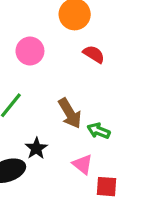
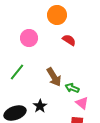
black star: (36, 148) -> (40, 106), moved
pink triangle: (83, 164) -> (82, 103), moved

